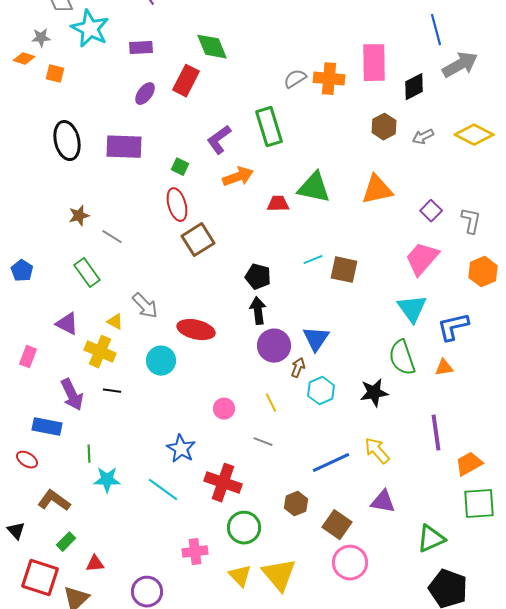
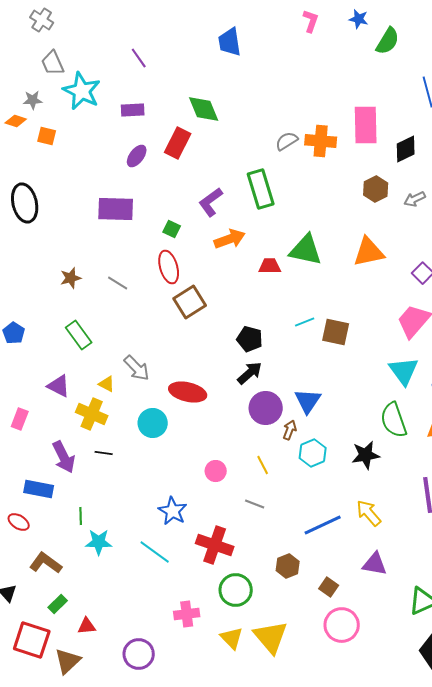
black ellipse: (67, 141) -> (25, 203), moved
gray line: (112, 237) -> (118, 283), moved
black arrow: (258, 311) -> (250, 373), turned 56
brown square: (337, 525) -> (329, 587), size x0.7

